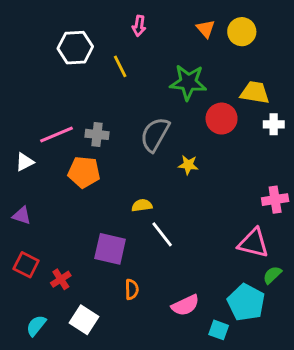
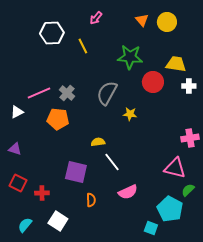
pink arrow: (139, 26) -> (96, 18), turned 32
gray cross: (97, 134) -> (67, 93), turned 35
red cross: (61, 279) -> (42, 193), turned 32
pink semicircle: (185, 305) -> (128, 192), moved

